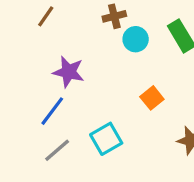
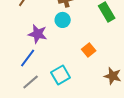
cyan circle: (136, 39) -> (63, 20), moved

